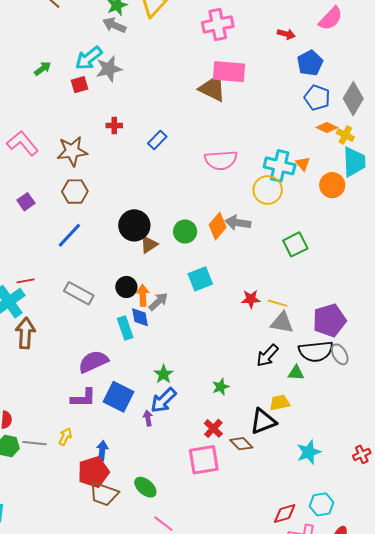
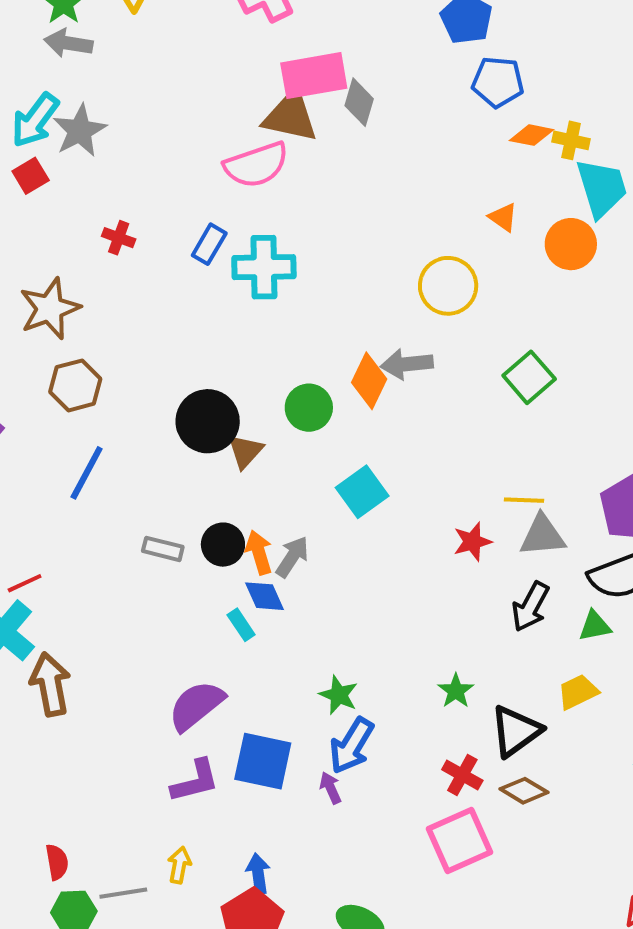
gray diamond: (353, 99) -> (359, 102), moved, size x0.7
red cross: (114, 125) -> (119, 238), turned 35
pink semicircle: (221, 160) -> (256, 165), moved
cyan cross: (280, 166) -> (264, 267), moved
gray rectangle: (79, 293) -> (163, 549), moved, size x0.7
red star: (251, 299) -> (472, 542), moved
cyan rectangle: (125, 328) -> (241, 625), size x0.7
black triangle: (263, 421) -> (516, 731), moved

